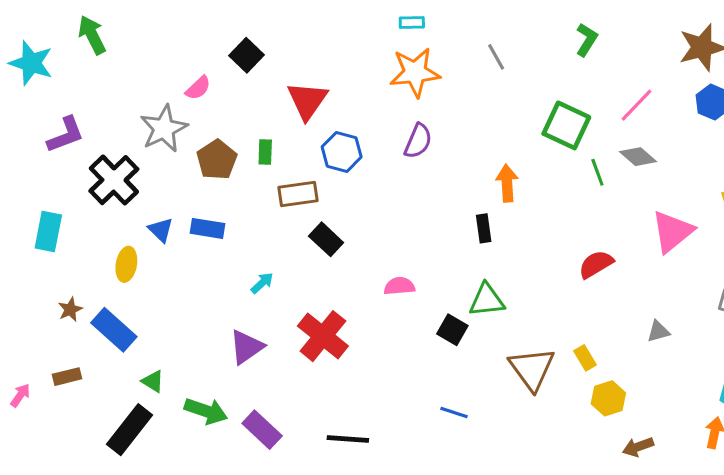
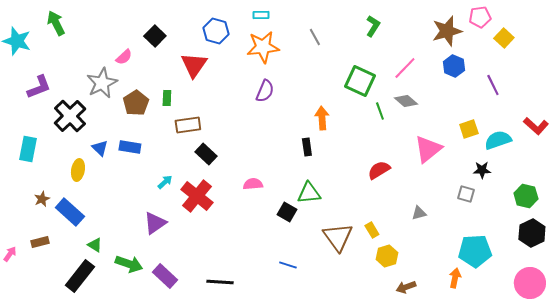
blue hexagon: (342, 152) -> (216, 31), moved
red cross: (323, 336) -> (197, 196), moved

